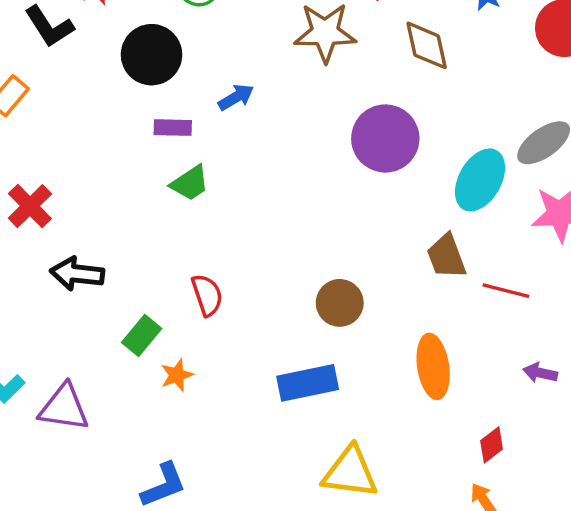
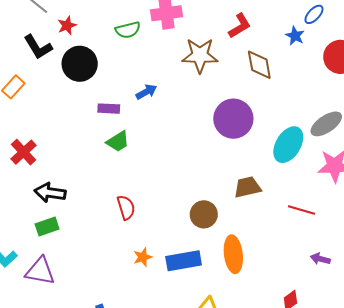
black circle: (151, 55) -> (80, 64), moved
brown trapezoid: (446, 256) -> (247, 187), moved, turned 96
green rectangle: (142, 335) -> (47, 226), moved, turned 30
orange ellipse: (433, 366) -> (233, 254), moved
orange star: (177, 375) -> (143, 257), moved

